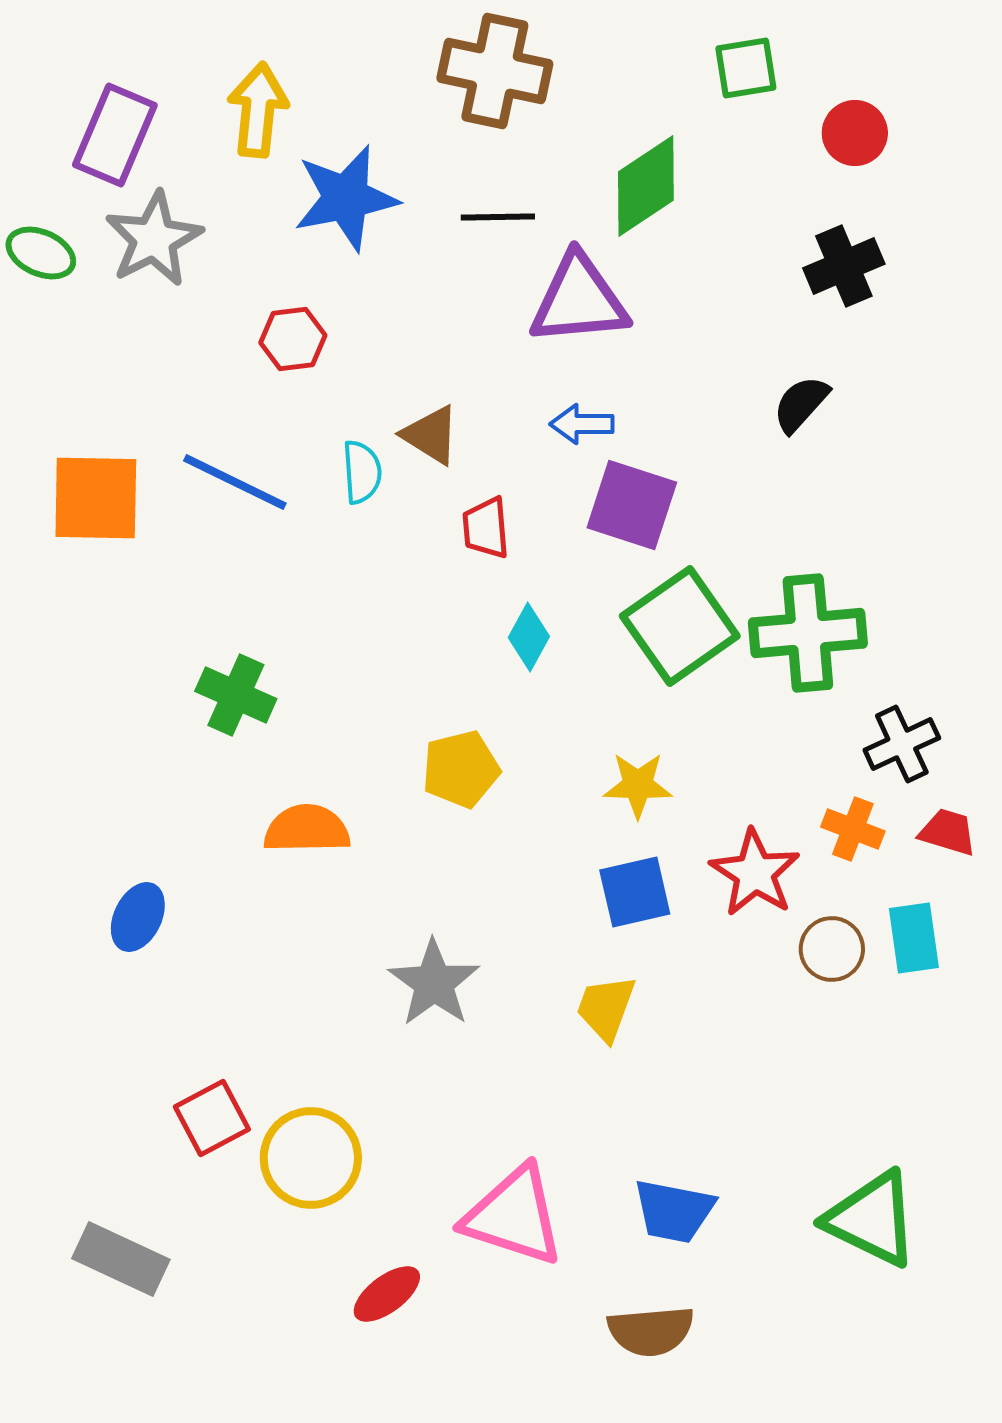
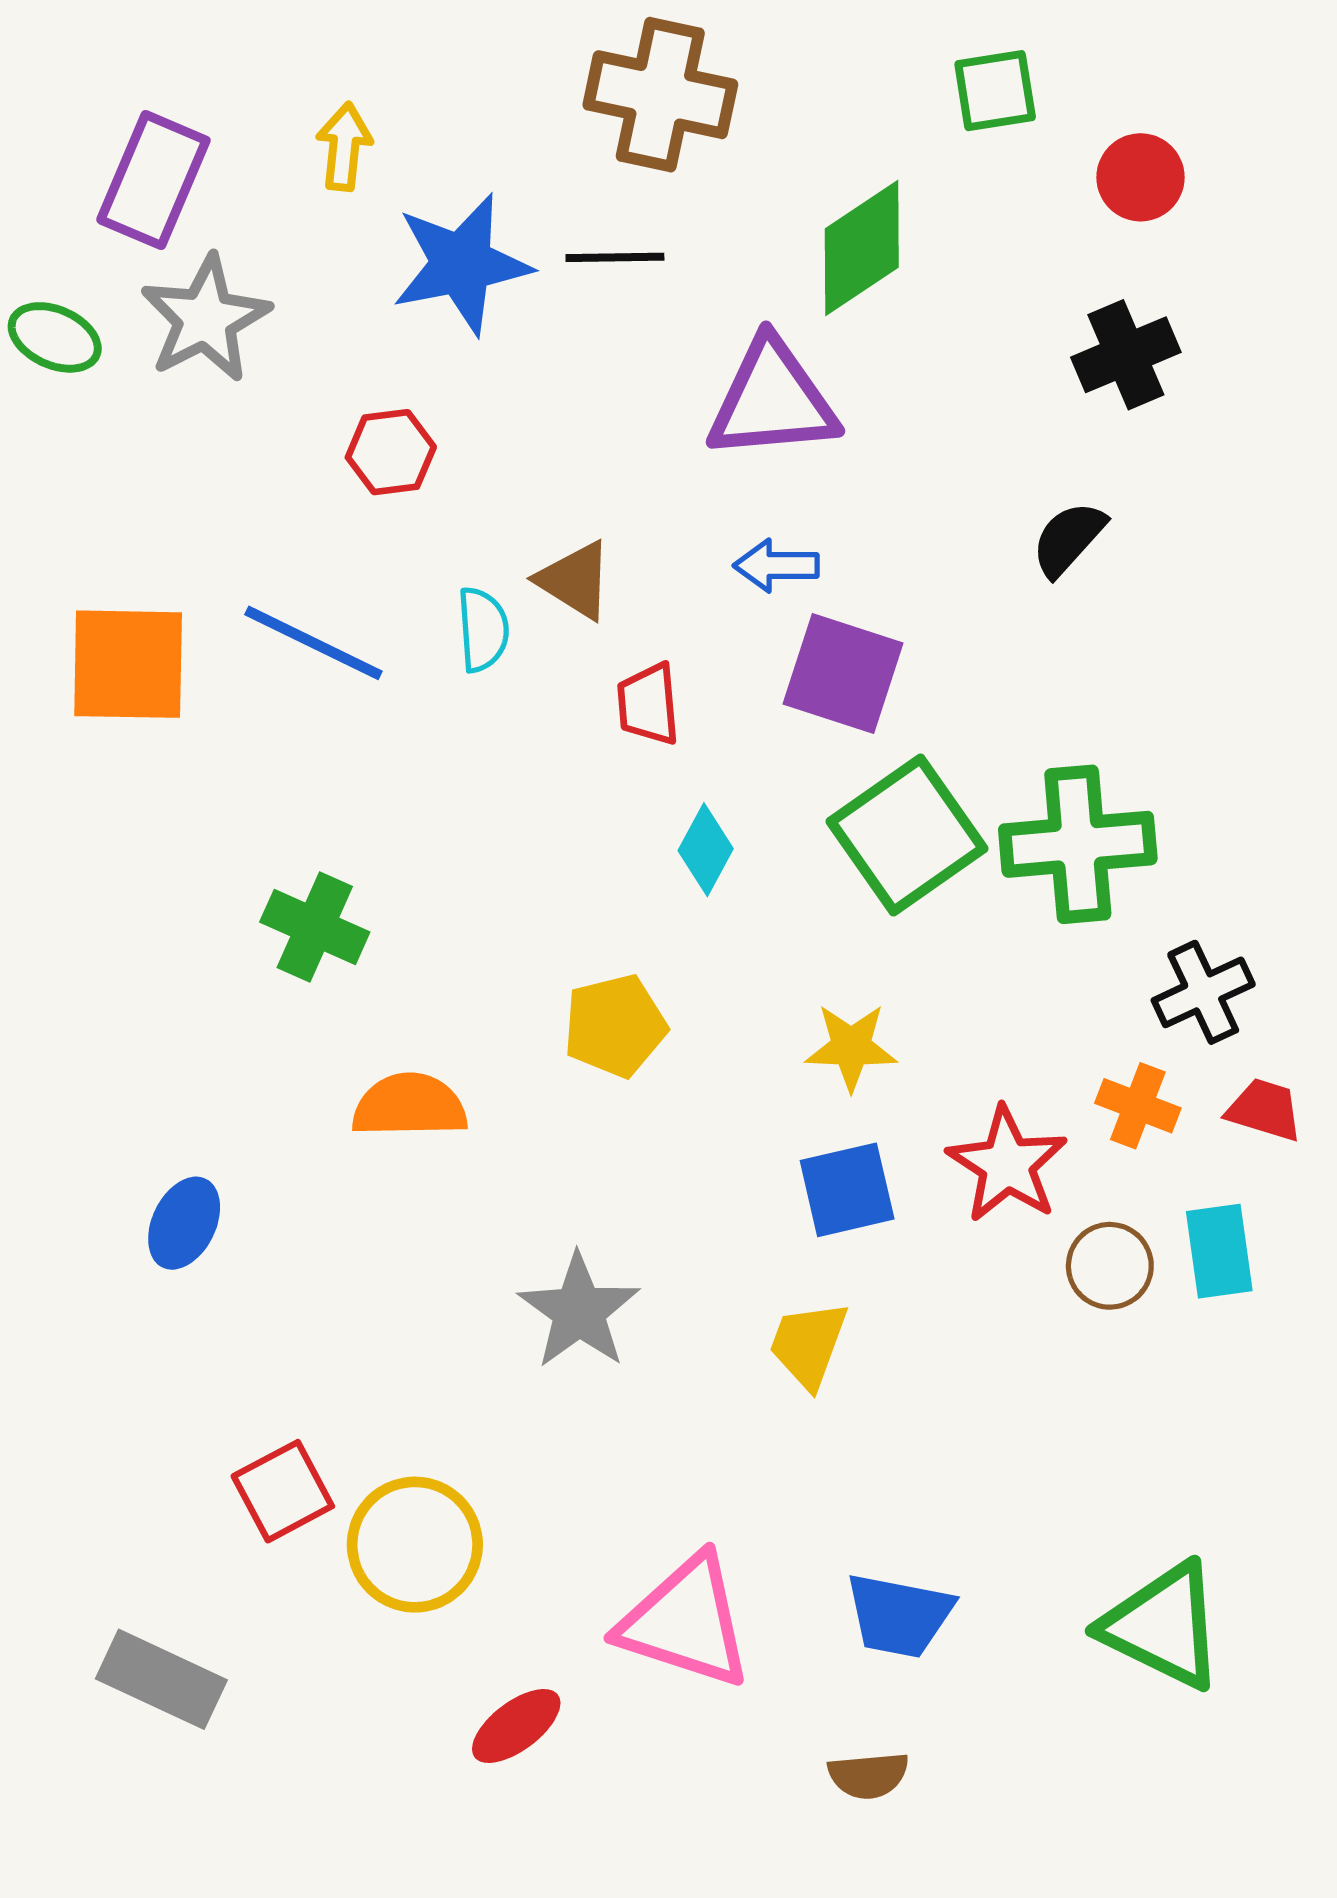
yellow arrow: (258, 110) -> (344, 147), size x0.7
black line: (498, 217) -> (615, 257), moved
brown semicircle: (651, 1331) -> (868, 1775), size x0.7

